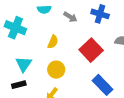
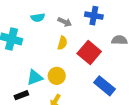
yellow semicircle: (53, 42) -> (62, 43), moved
cyan triangle: (24, 64) -> (35, 77), moved, turned 42

